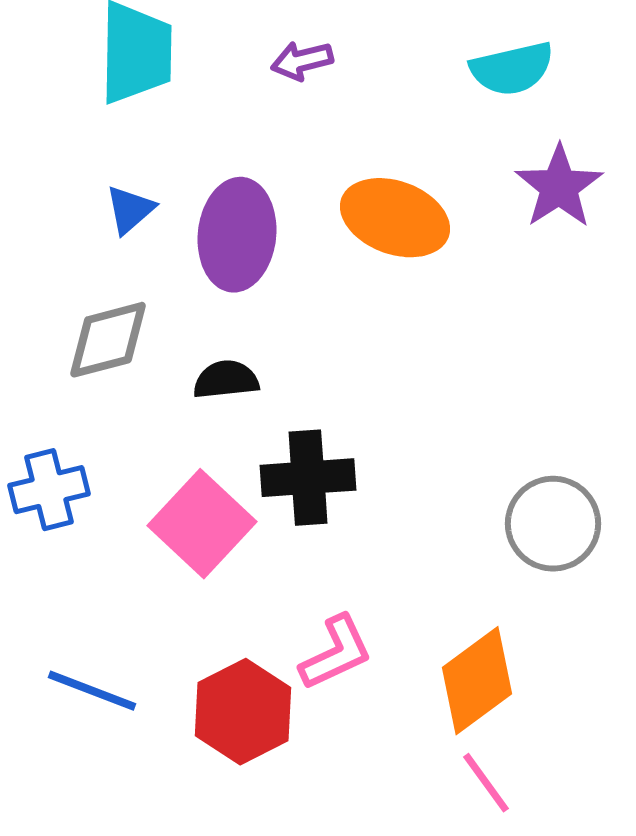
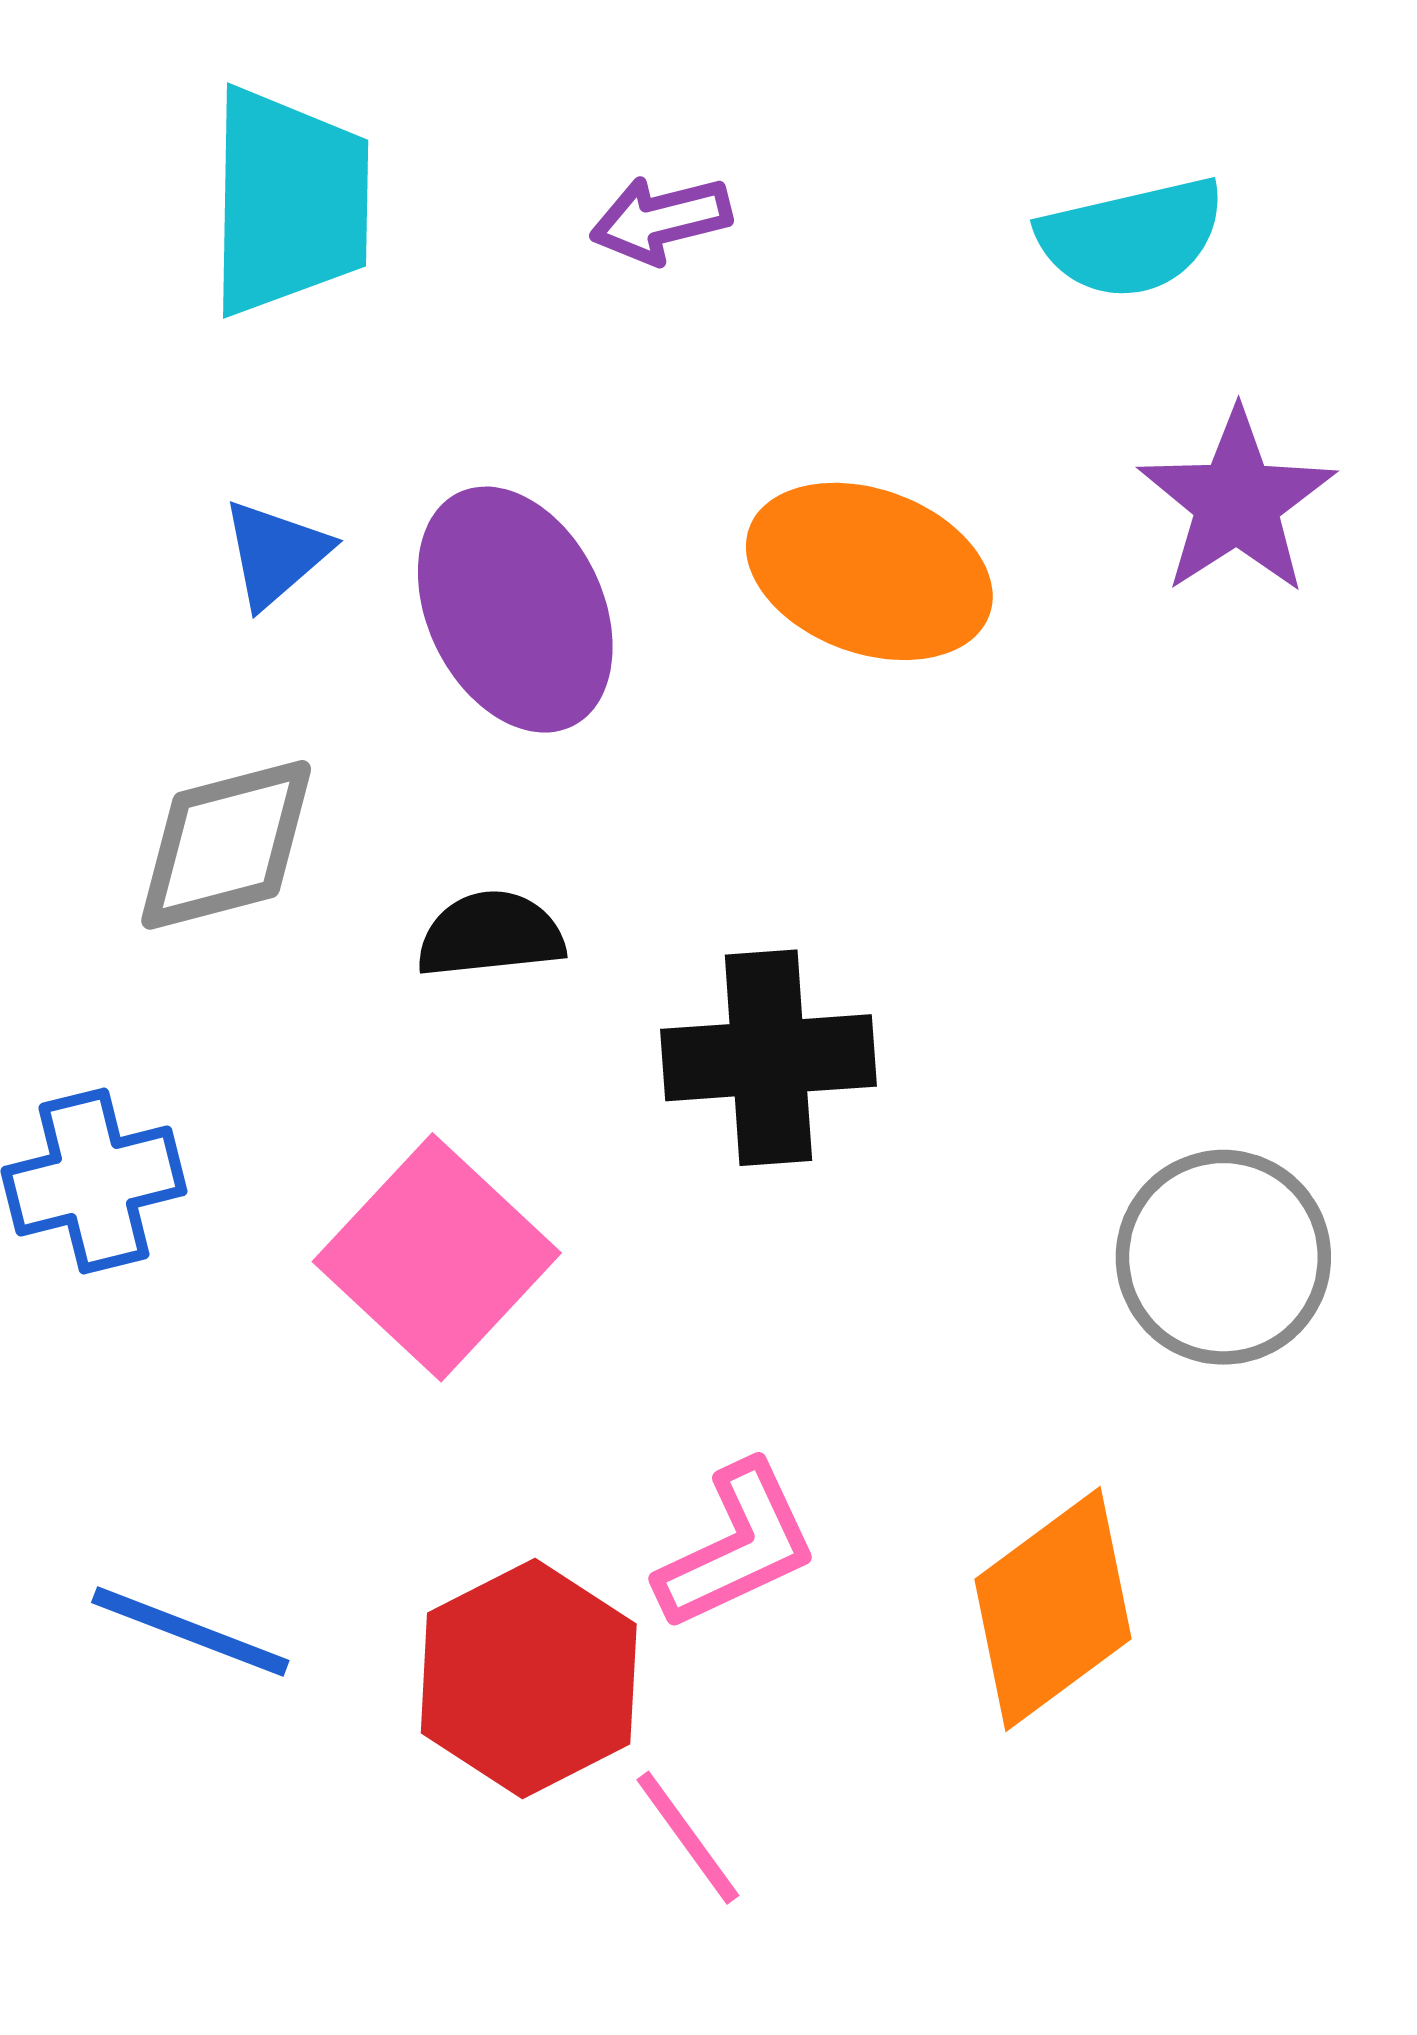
purple ellipse: (237, 235) -> (515, 610), turned -32
black cross: (308, 478) -> (768, 1058), moved
pink line: (486, 783) -> (688, 1838), moved

